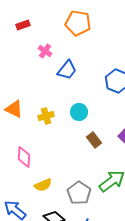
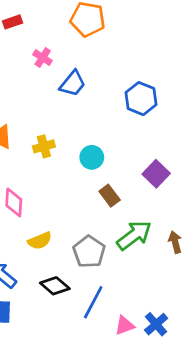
cyan circle: (79, 112) -> (92, 157), moved
brown rectangle: (94, 140) -> (110, 196), moved

